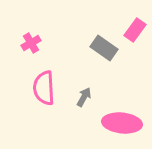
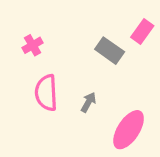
pink ellipse: (122, 123) -> (129, 130), turned -63

